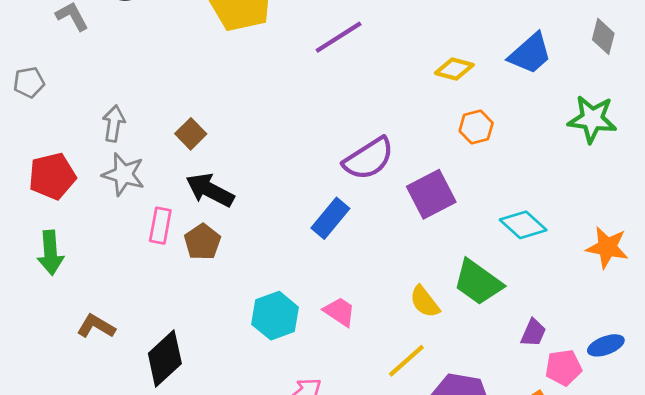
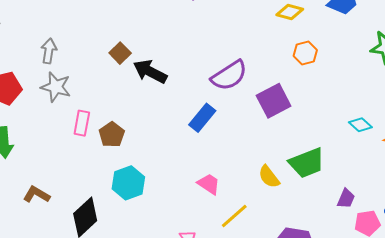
brown square: (191, 134) -> (120, 53), moved
black arrow: (210, 190) -> (150, 72), moved
cyan diamond: (523, 225) -> (360, 125), moved, size x0.7
green trapezoid: (478, 282) -> (307, 163), turned -57
cyan hexagon: (275, 316) -> (128, 183), moved
yellow line: (406, 361) -> (234, 216), moved

